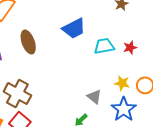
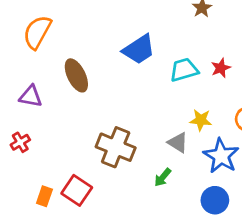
yellow star: (122, 83) -> (201, 120), moved
brown cross: (17, 94) -> (116, 147), moved

